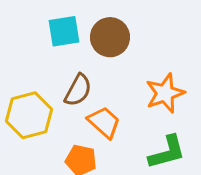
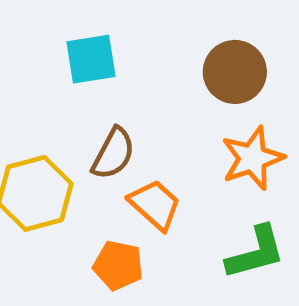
brown circle: (110, 37) -> (235, 72), moved

